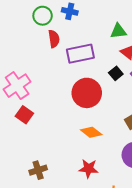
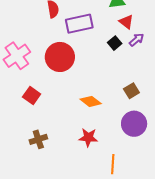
red circle: (87, 93) -> (60, 57), moved
red square: (24, 115) -> (32, 95), moved

